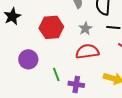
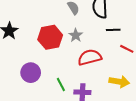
gray star: (85, 28) -> (76, 35), moved

